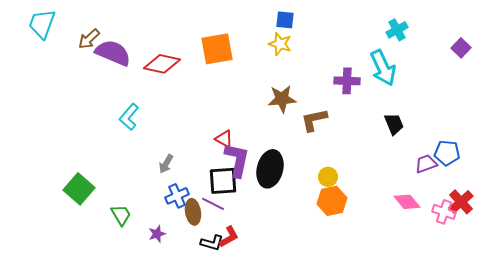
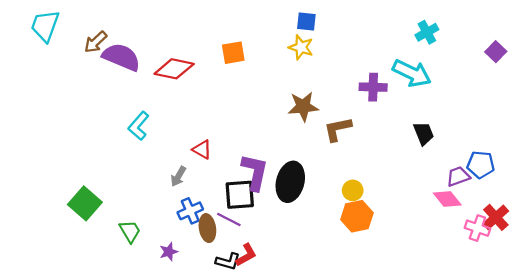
orange square: (217, 49) -> (233, 53), size x0.7
cyan arrow: (383, 68) -> (412, 73), turned -39
red triangle: (224, 139) -> (202, 150), moved
pink diamond: (407, 202) -> (447, 199), moved

